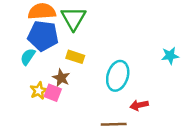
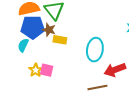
brown star: (61, 78) -> (49, 30), moved
red arrow: (139, 105) -> (115, 70), size x1.5

